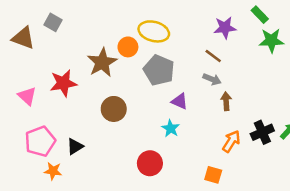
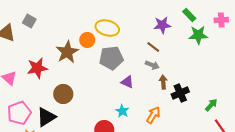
gray pentagon: (159, 70) -> (111, 58), turned -30
brown circle: (114, 109) -> (63, 94), moved
cyan star: (171, 128) -> (122, 111), moved
black cross: (262, 132) -> (180, 93), moved
orange arrow: (231, 141) -> (153, 115), moved
black triangle: (75, 146) -> (46, 117), size x1.5

